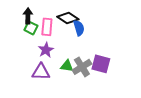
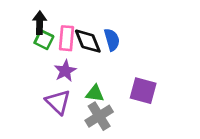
black diamond: (68, 18) -> (88, 41), moved, turned 35
gray cross: (82, 67) -> (99, 116), moved
purple triangle: (41, 72) -> (58, 102), turned 42

